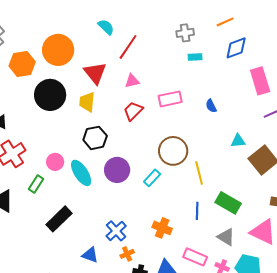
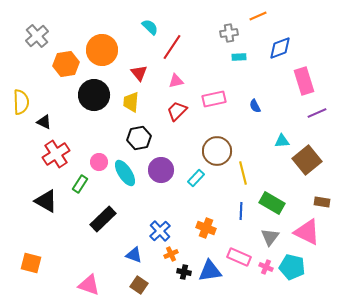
orange line: (225, 22) -> (258, 16), moved
red triangle: (95, 73) -> (139, 73), size x0.7
gray triangle: (226, 237) -> (270, 237), turned 36

